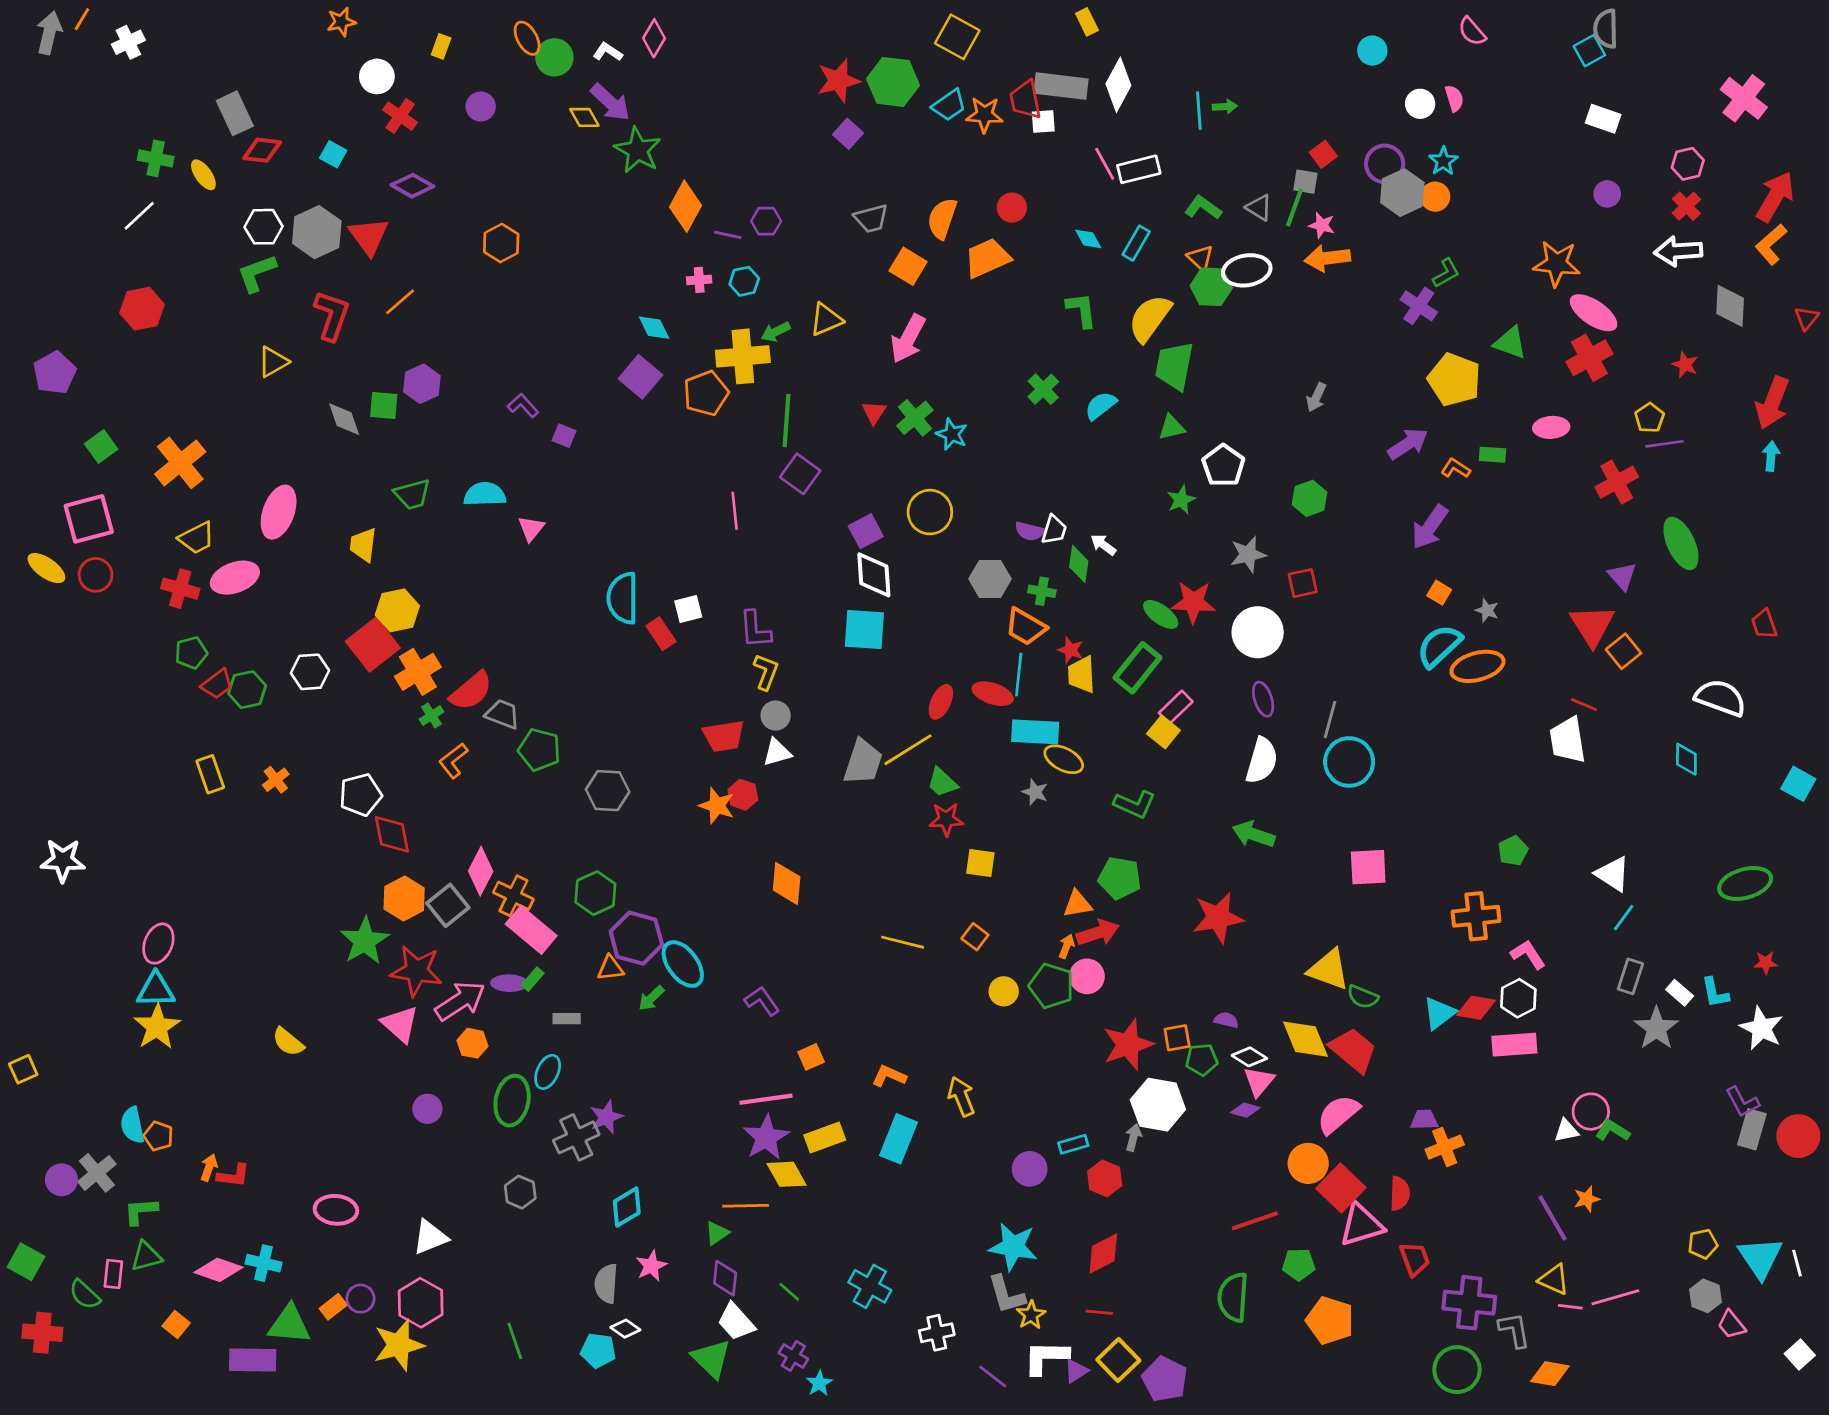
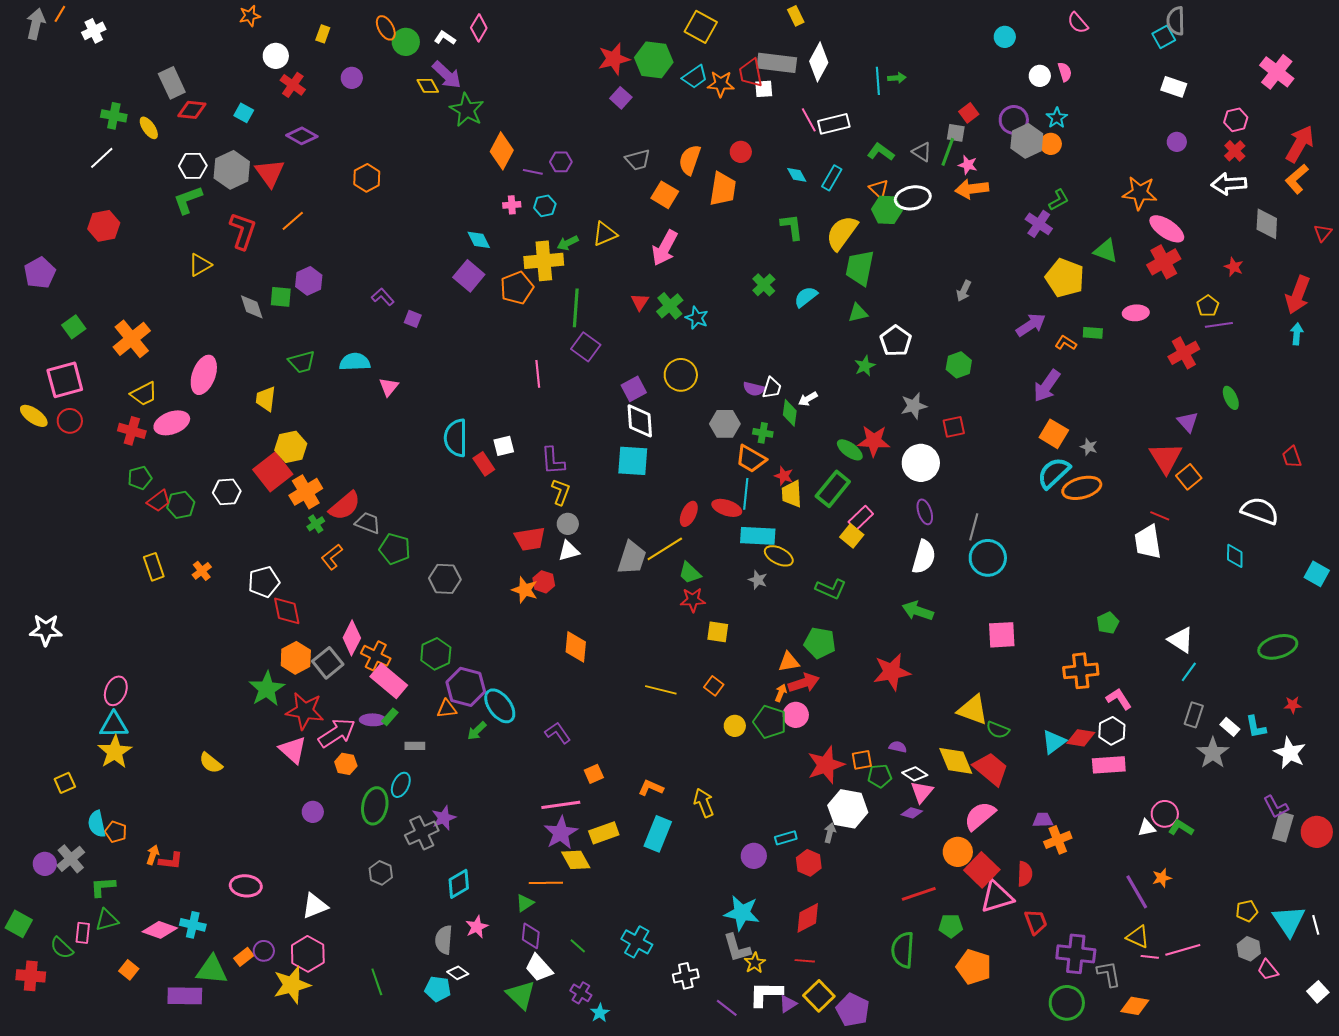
orange trapezoid: (987, 258) -> (723, 189), turned 123
green ellipse: (1681, 543) -> (1231, 398), size x0.6
white arrow: (1103, 545) -> (808, 399), turned -66
orange square: (1439, 593) -> (1054, 434), size x1.6
yellow square: (23, 1069) -> (65, 783), moved

